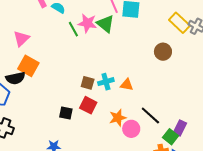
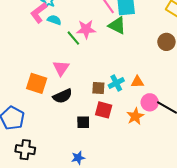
green triangle: (105, 24) -> (117, 25), moved
pink triangle: (21, 39) -> (61, 68), moved
black semicircle: (15, 78) -> (63, 96), moved
pink circle: (131, 129) -> (150, 102), moved

